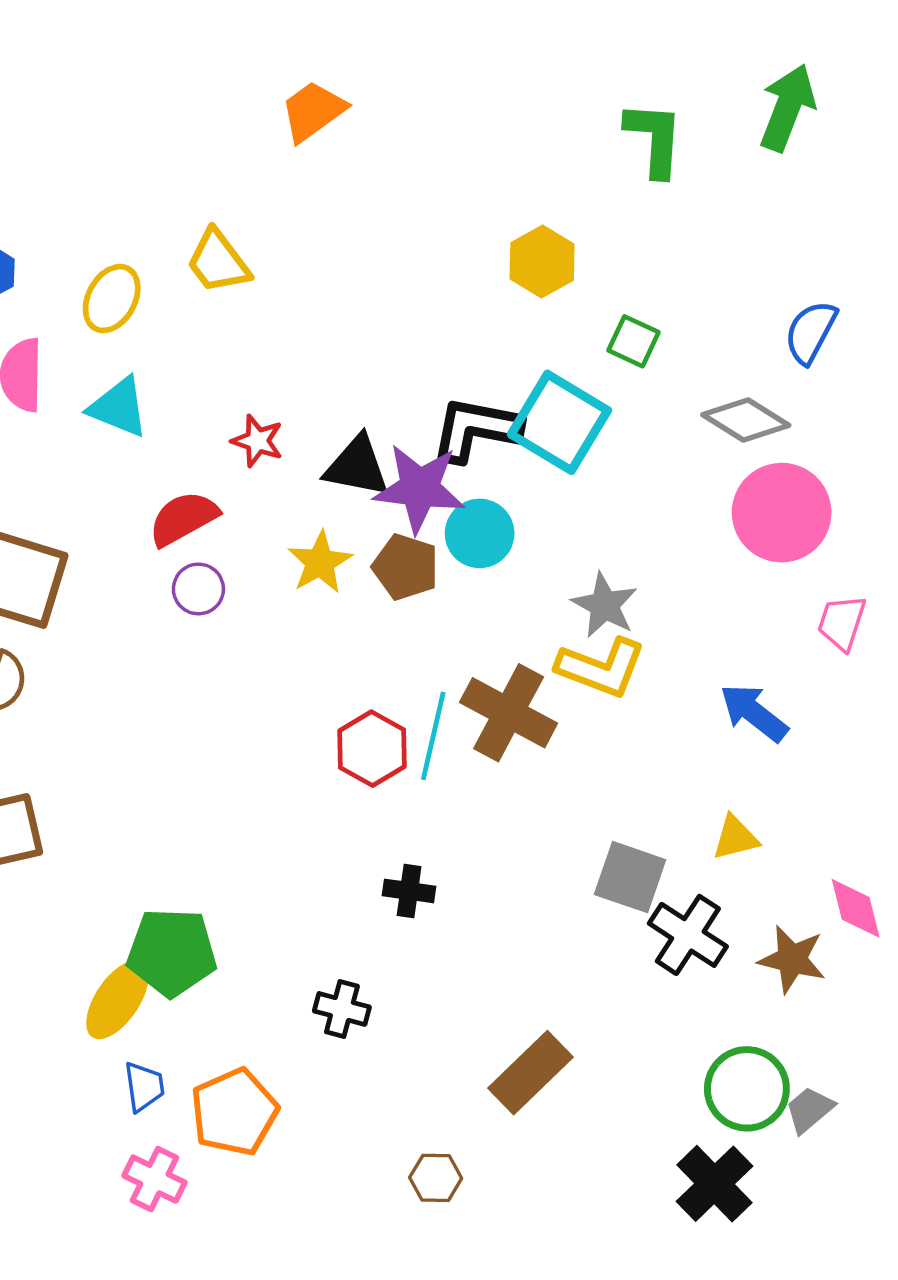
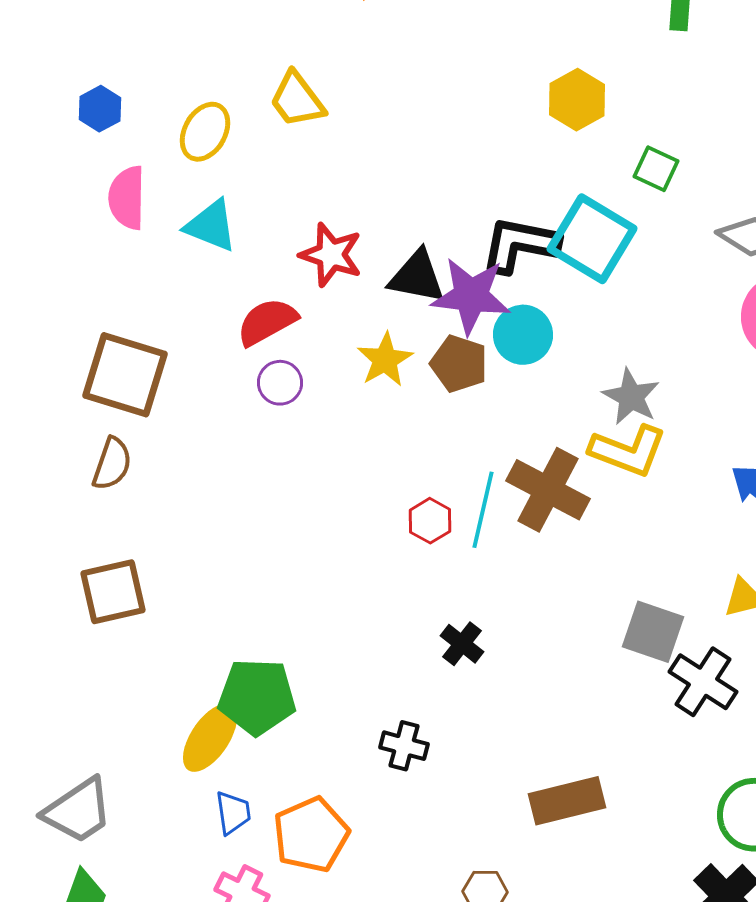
red star: (257, 441) -> (331, 255), size x1.4
red hexagon: (372, 749) -> (430, 521), size x0.7
black cross: (409, 891) -> (462, 644), turned 30
brown rectangle: (531, 1073) -> (567, 801), turned 30

